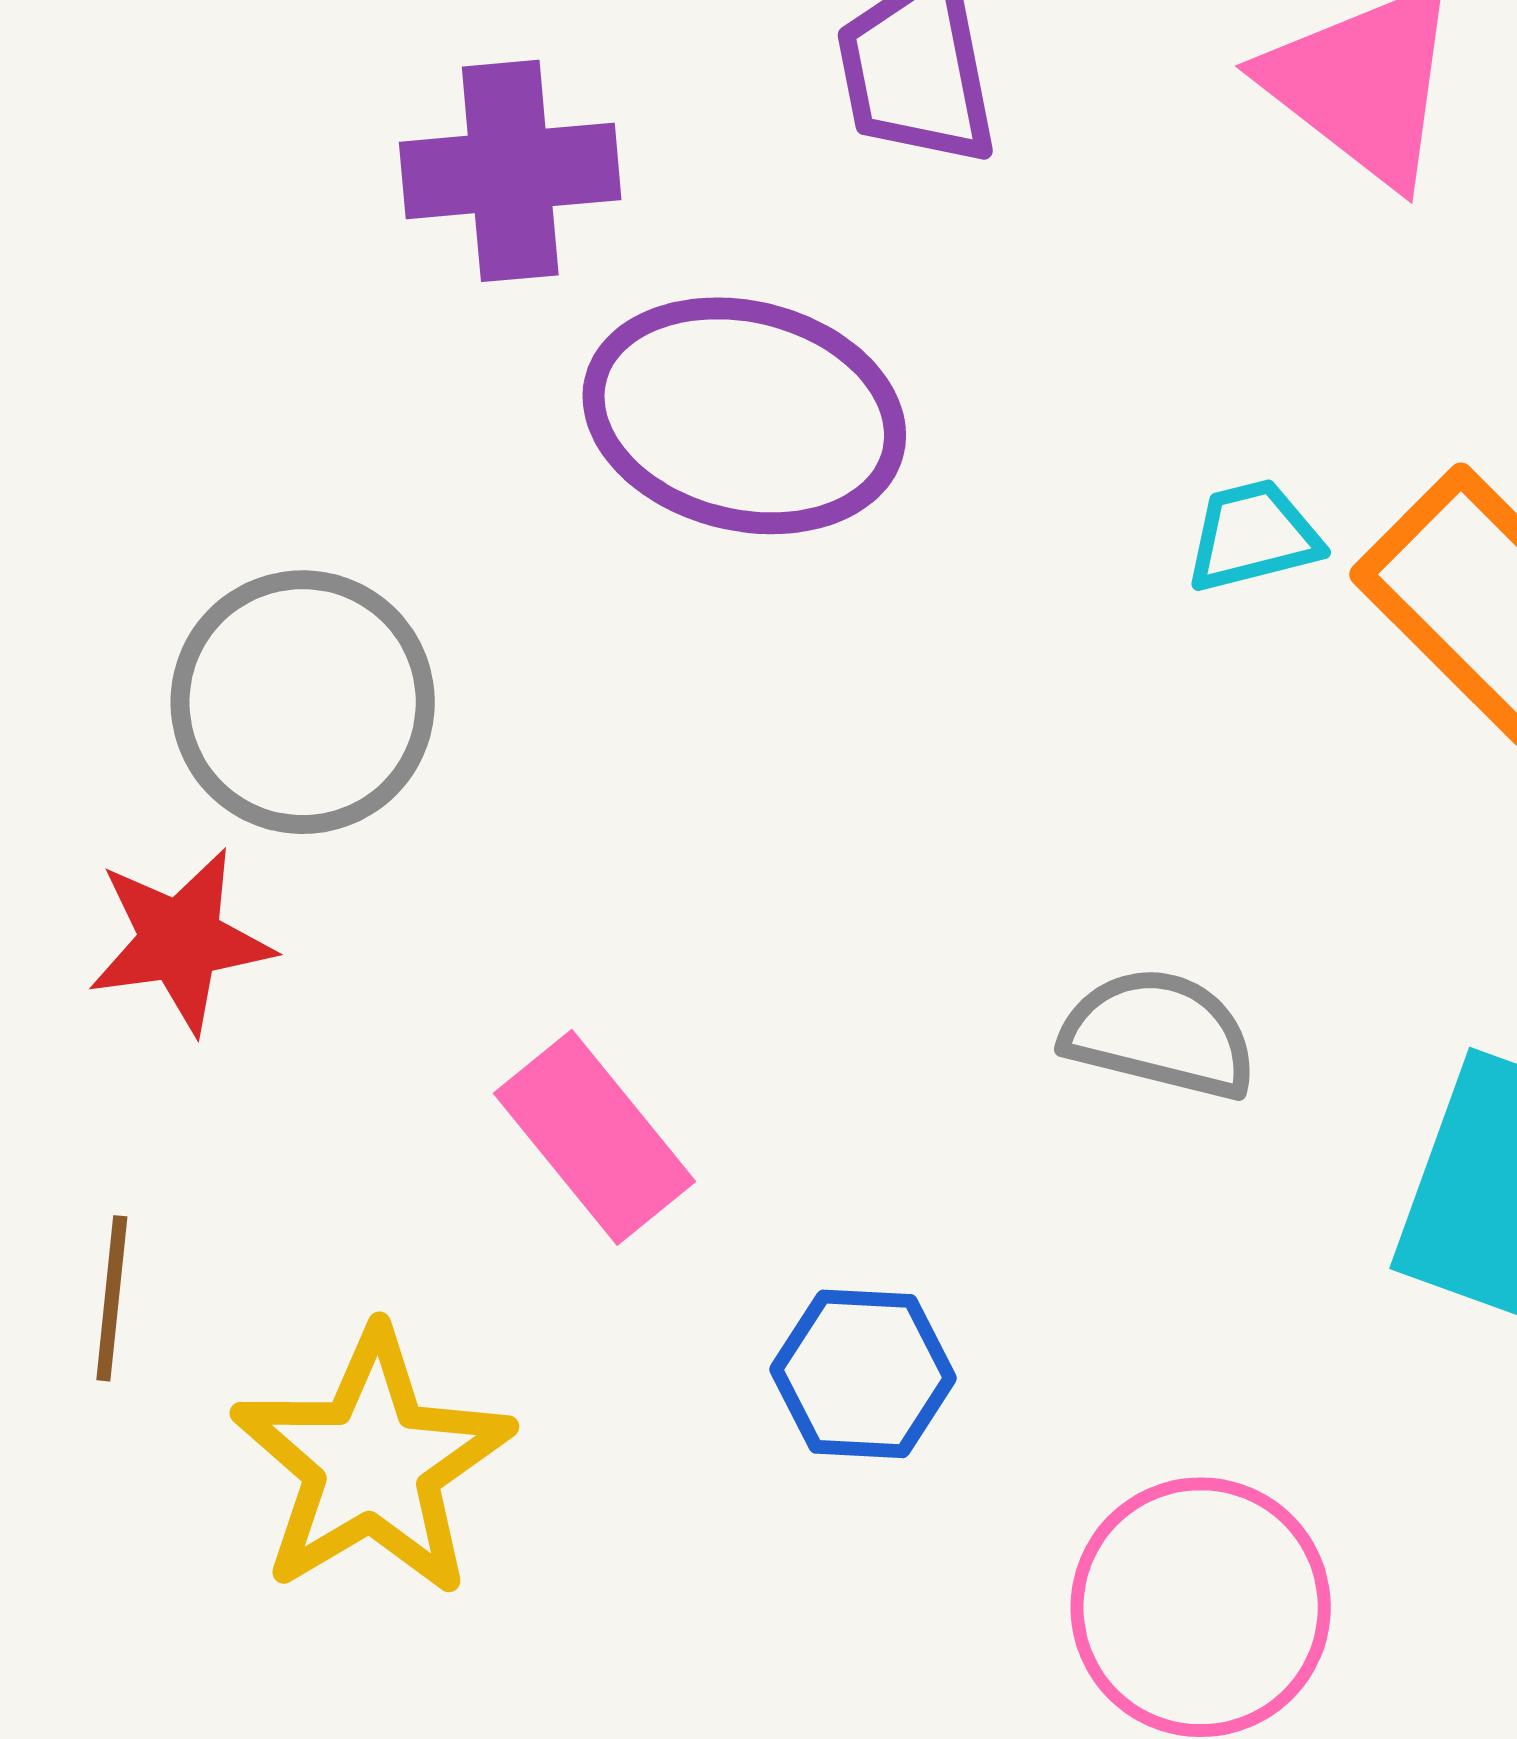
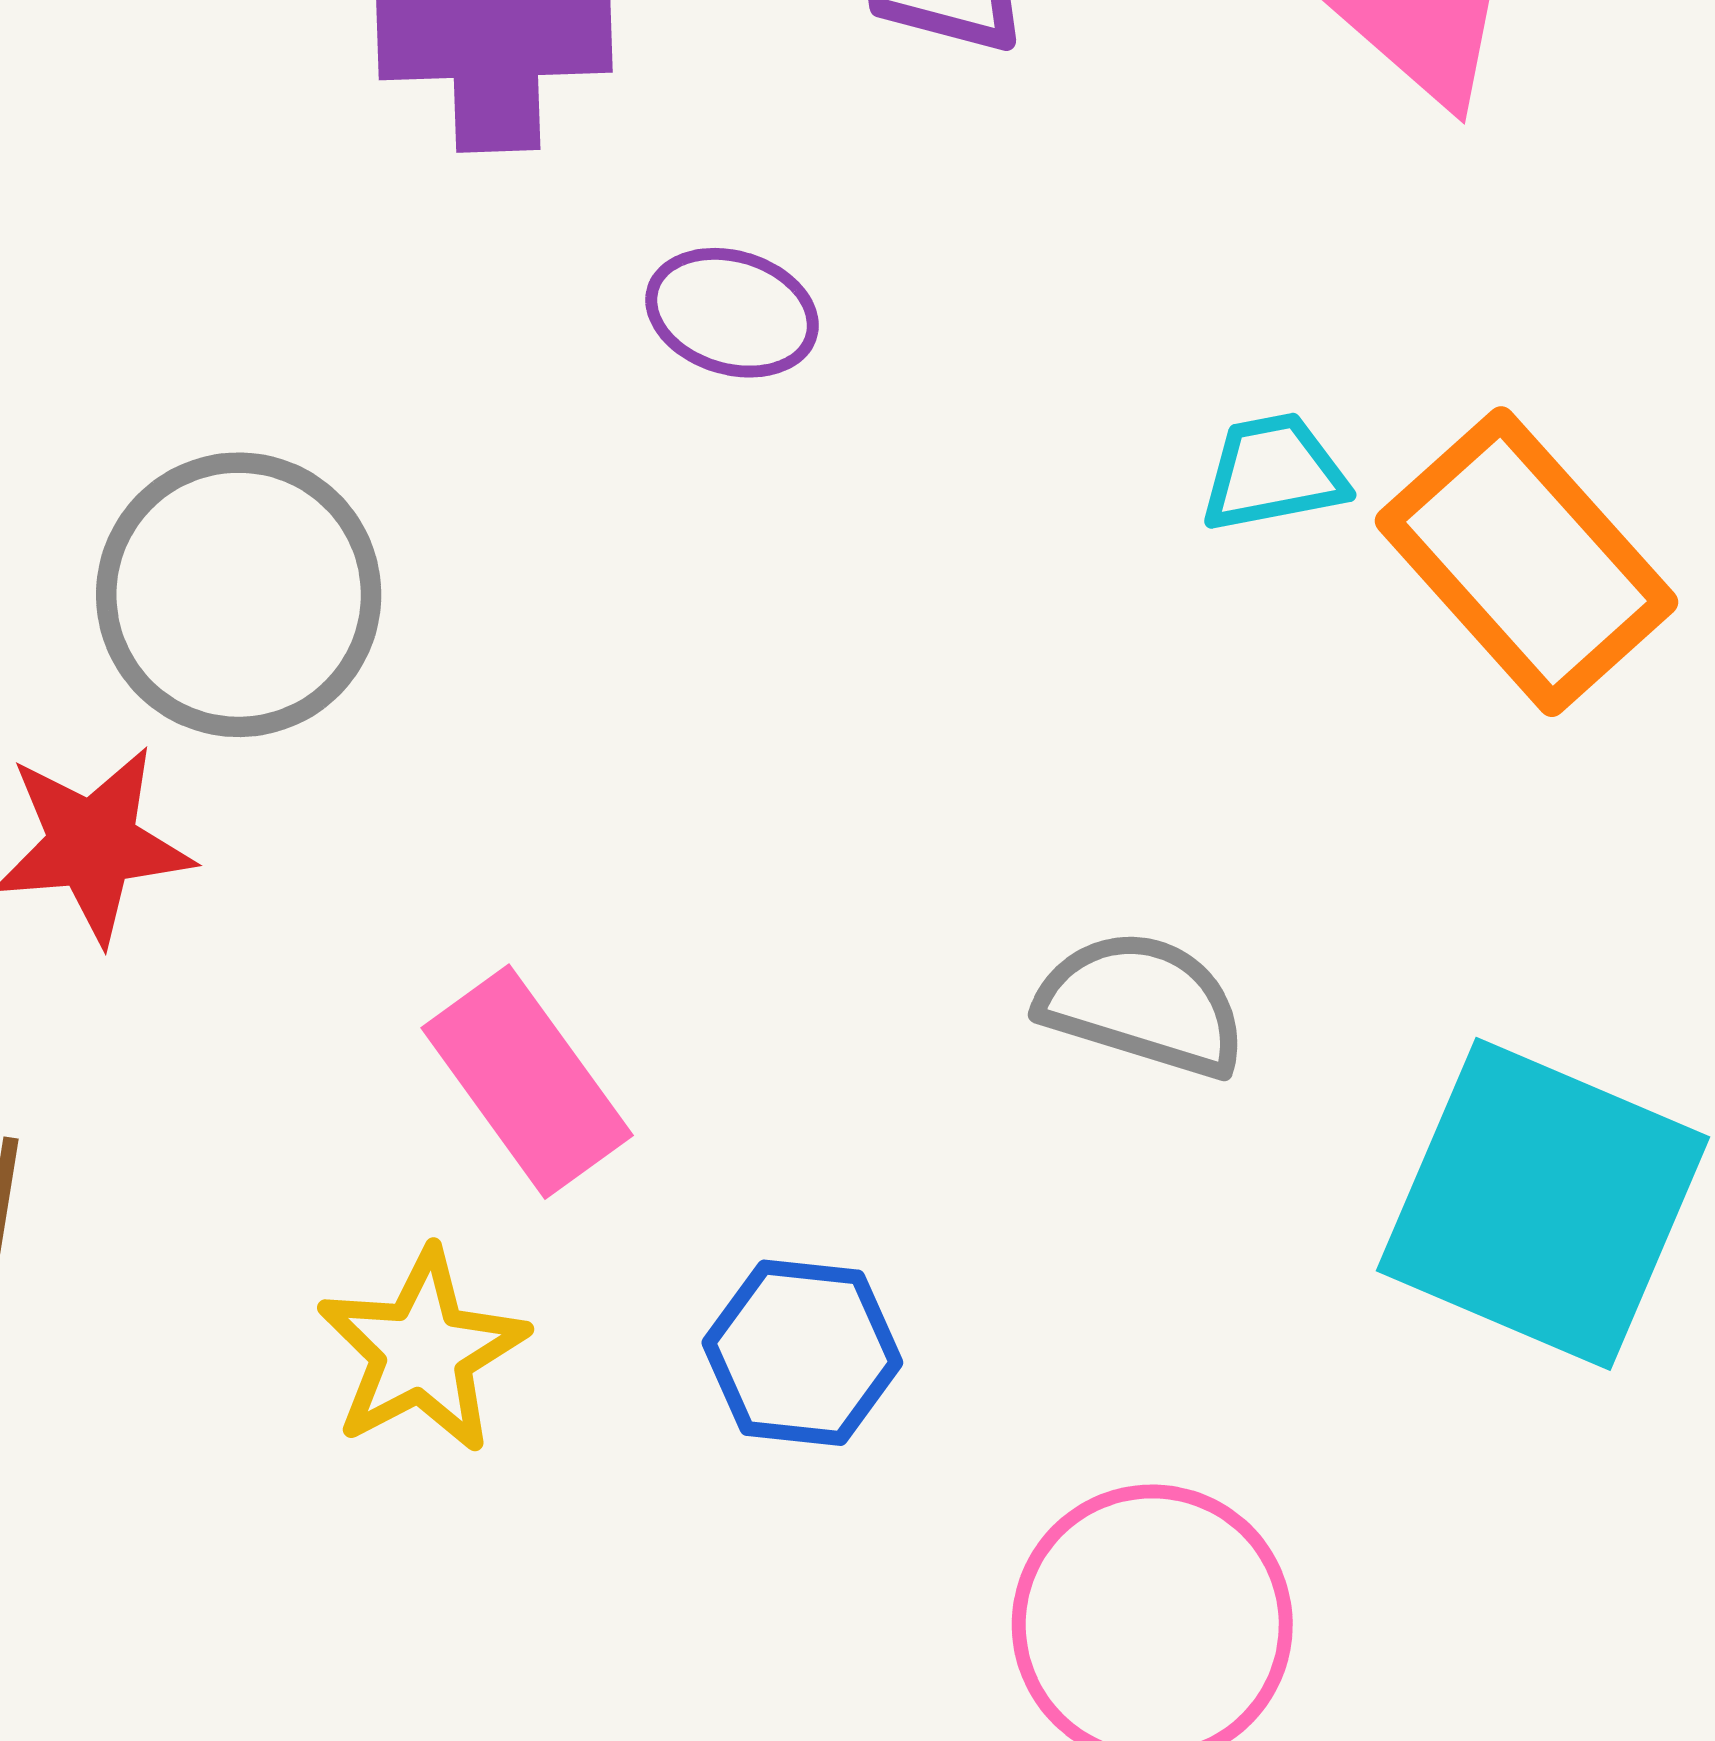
purple ellipse: (744, 416) -> (732, 313), size x0.5
yellow star: (372, 1463) -> (422, 1351), moved, size x0.7

